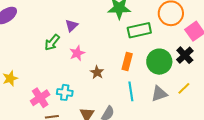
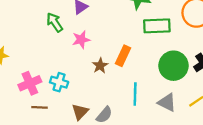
green arrow: (52, 42) -> (55, 22), turned 96
orange rectangle: (127, 62) -> (123, 56), moved
gray triangle: (159, 94) -> (167, 102), turned 36

